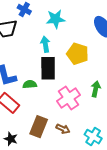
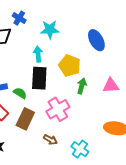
green semicircle: (30, 84) -> (20, 93), turned 32
green arrow: (96, 89) -> (82, 86), moved
brown rectangle: (39, 127) -> (25, 119), moved

